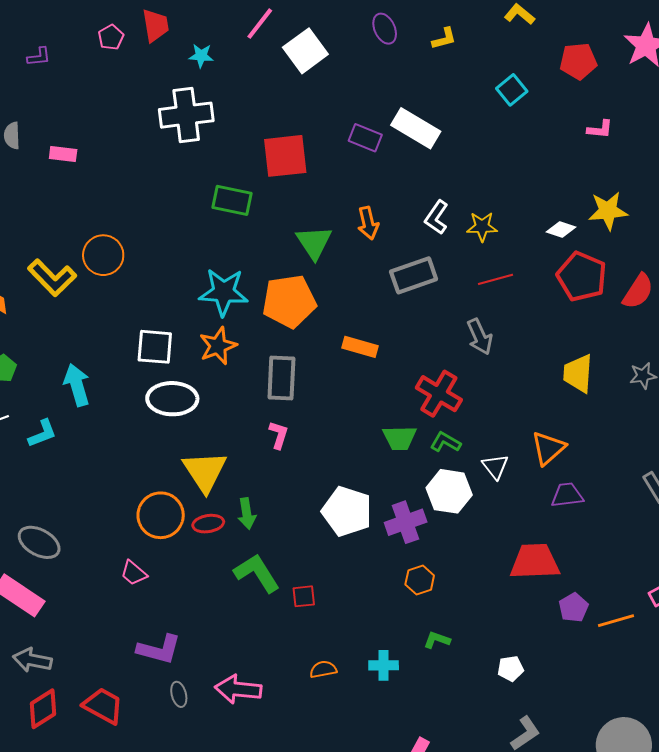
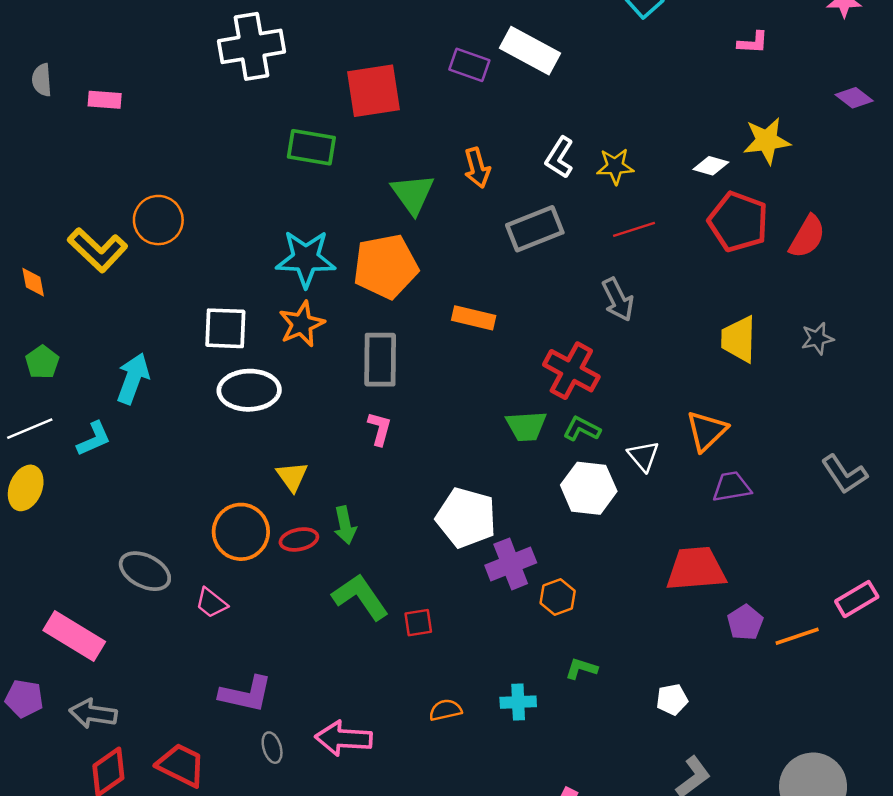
cyan arrow: (77, 385) -> (133, 378), turned 39
yellow triangle: (205, 471) -> (292, 476), size x0.6
purple cross: (406, 522) -> (511, 564), moved
gray ellipse: (39, 542) -> (145, 571), moved

